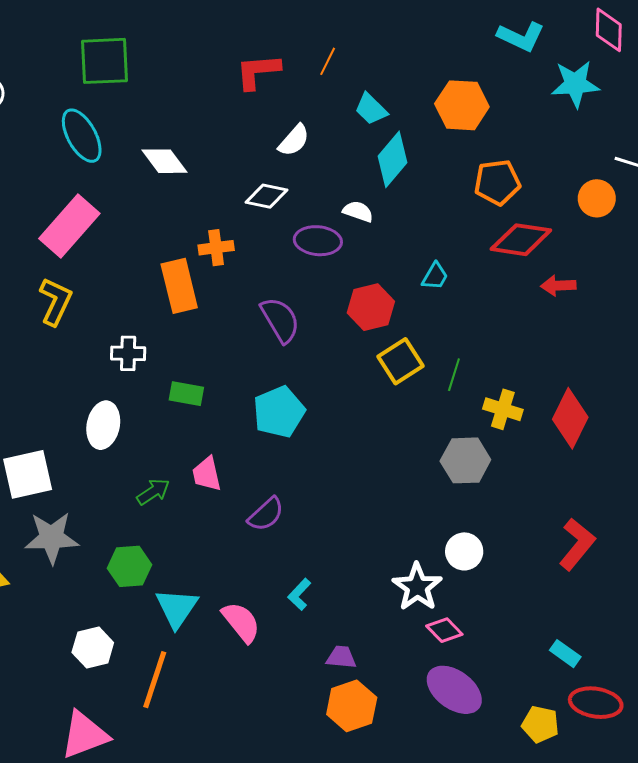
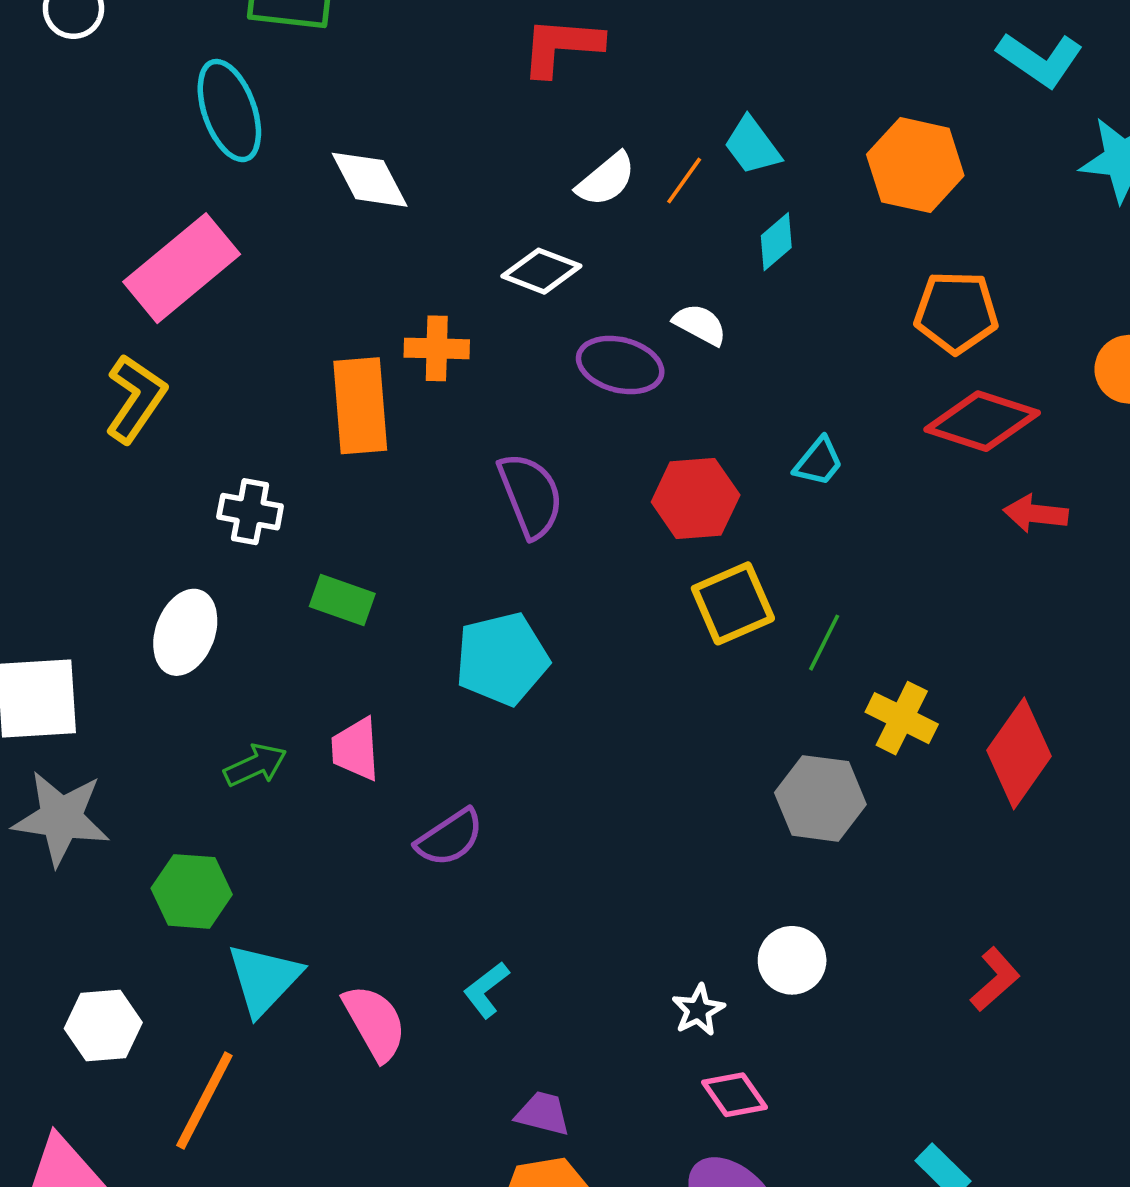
orange line: (328, 61) -> (684, 181), moved
cyan diamond: (393, 159) -> (776, 242), size x0.6
red L-shape: (577, 544) -> (995, 979), size x0.7
white star: (417, 587) -> (698, 1010), size x0.6

